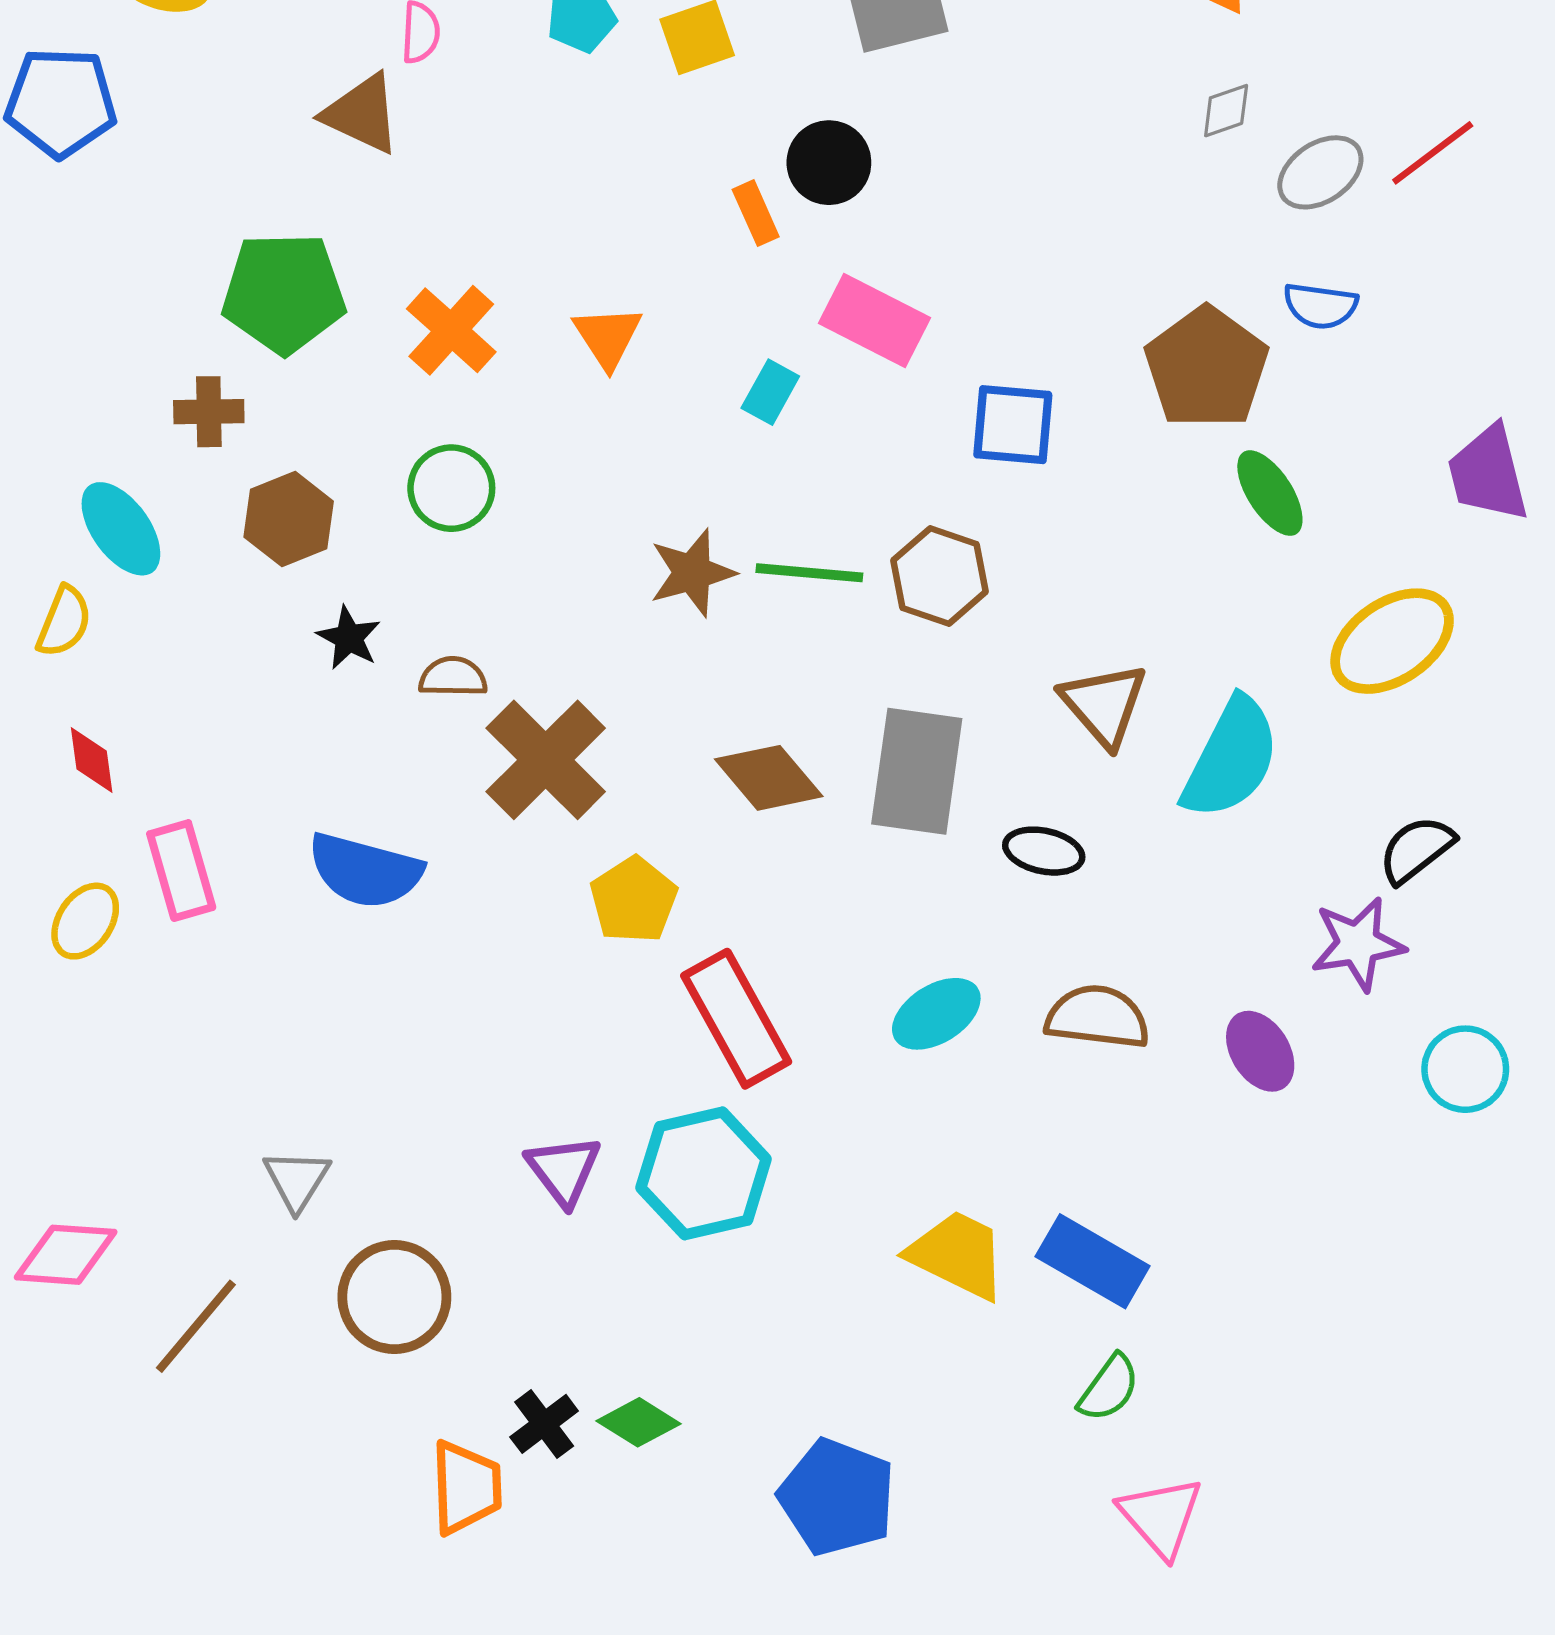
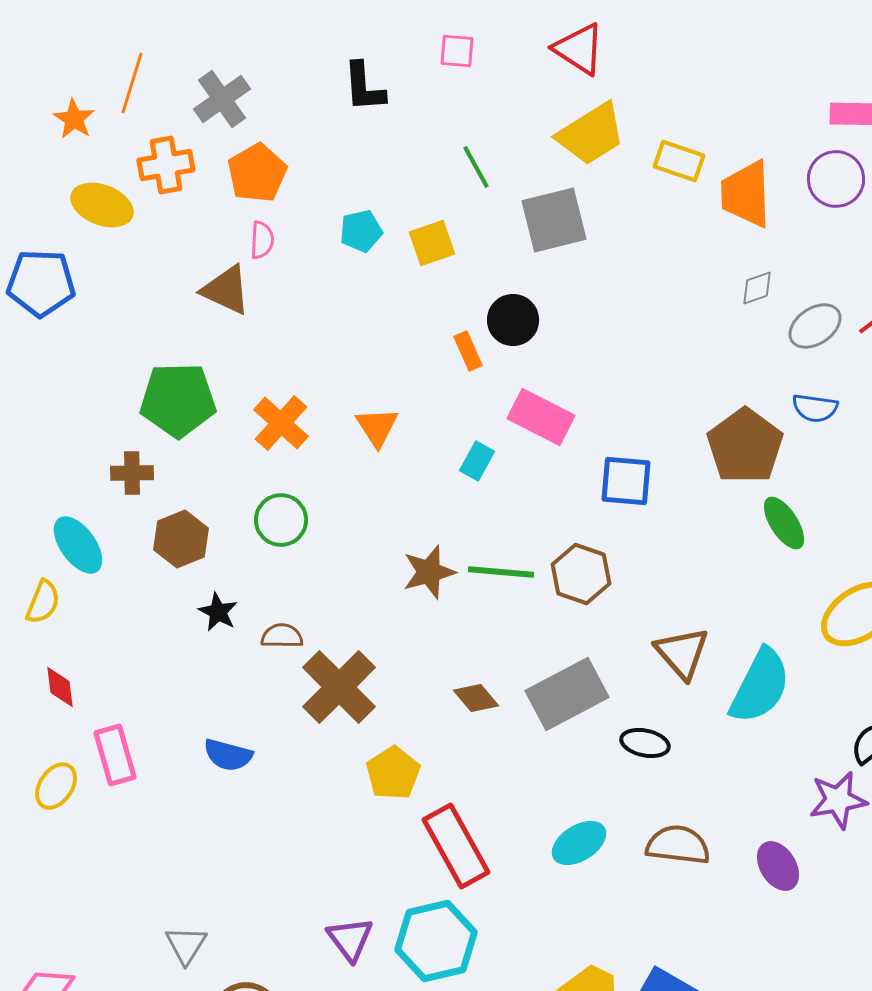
gray rectangle: (917, 771) -> (567, 694), turned 54
brown diamond: (769, 778) -> (476, 698), size x0.7
blue semicircle: (365, 871) -> (228, 755), size x0.7

